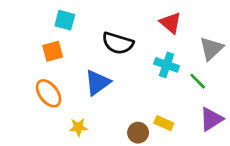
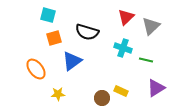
red triangle: (171, 23) -> (126, 17), turned 36
gray triangle: (211, 49) -> (151, 26), moved
orange square: (53, 51) -> (54, 38), moved
green line: (198, 81) -> (146, 60), turned -32

